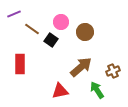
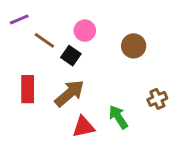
brown circle: (85, 32) -> (134, 46), moved
brown arrow: (81, 67) -> (69, 93), moved
green arrow: (97, 90) -> (118, 117), moved

